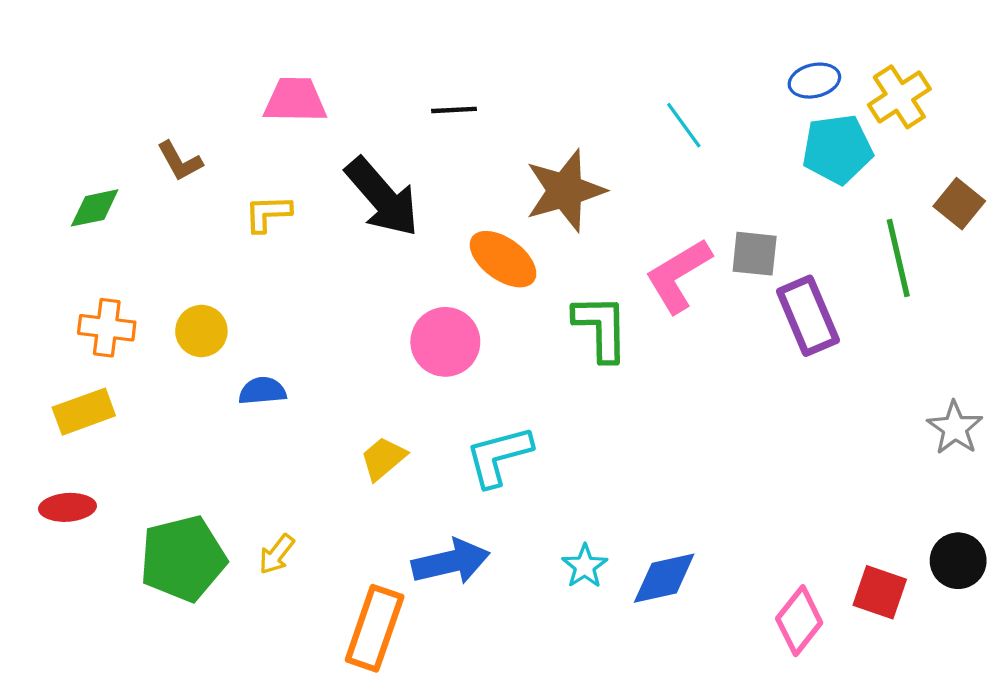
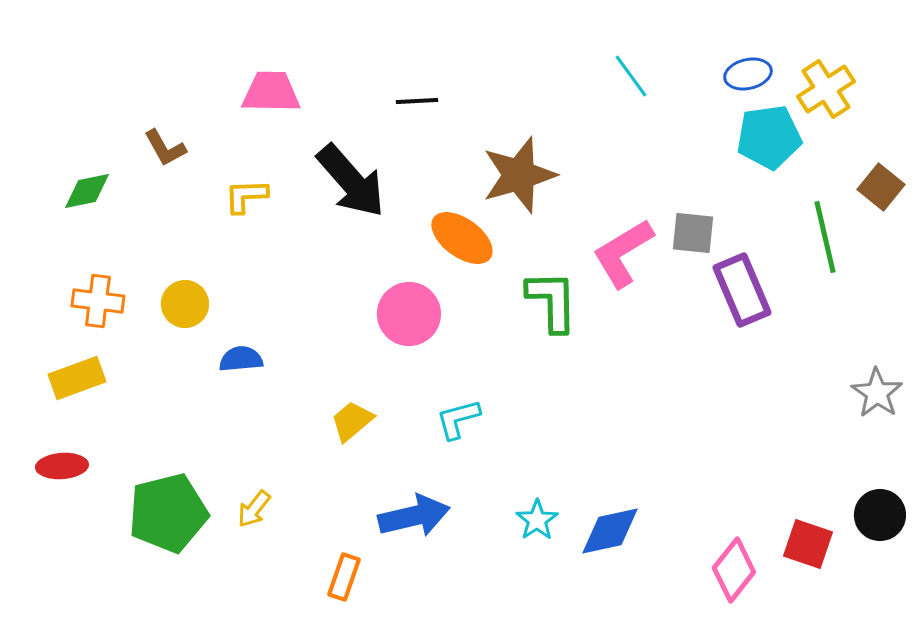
cyan line: (684, 125) -> (631, 76), moved
cyan L-shape: (499, 456) -> (458, 419), size x0.7
orange rectangle: (375, 628) -> (344, 577), size x0.6

